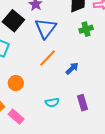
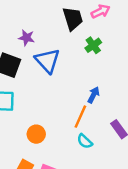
orange line: (48, 58) -> (80, 117), moved
cyan semicircle: (52, 102) -> (85, 141), turned 72

